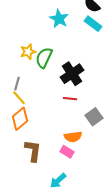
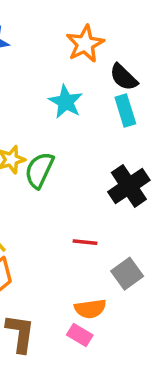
cyan rectangle: (93, 24) -> (125, 111), turned 36
black cross: (72, 74) -> (129, 186), moved

